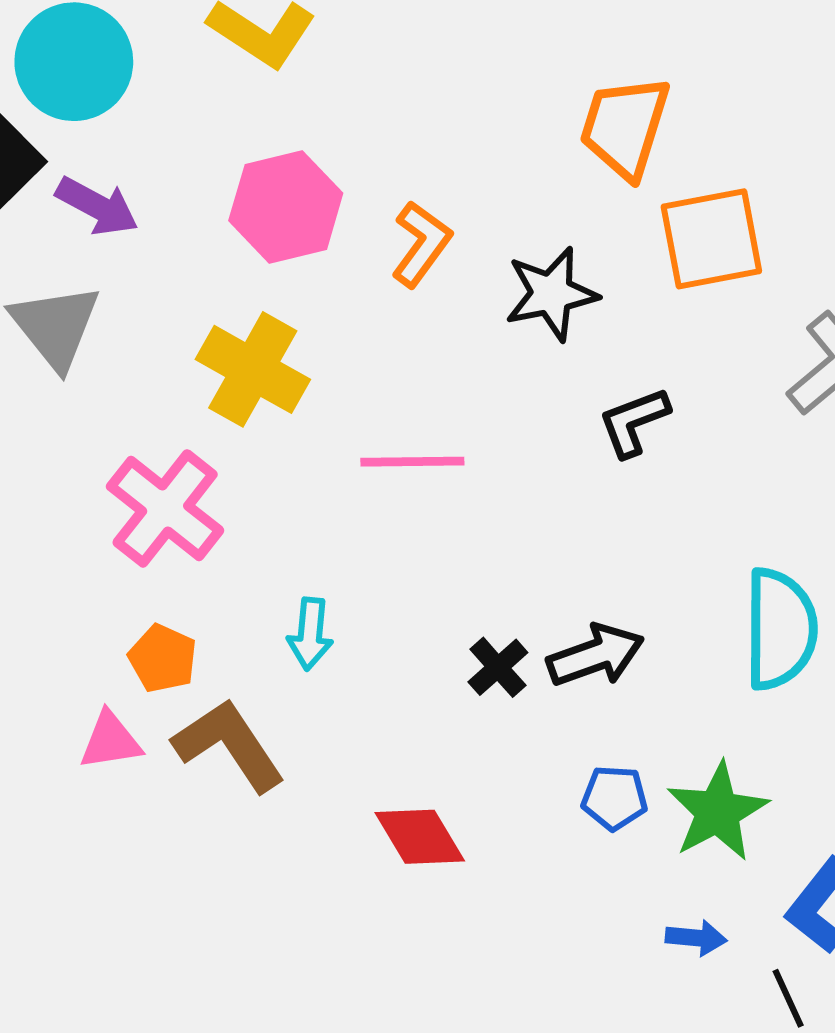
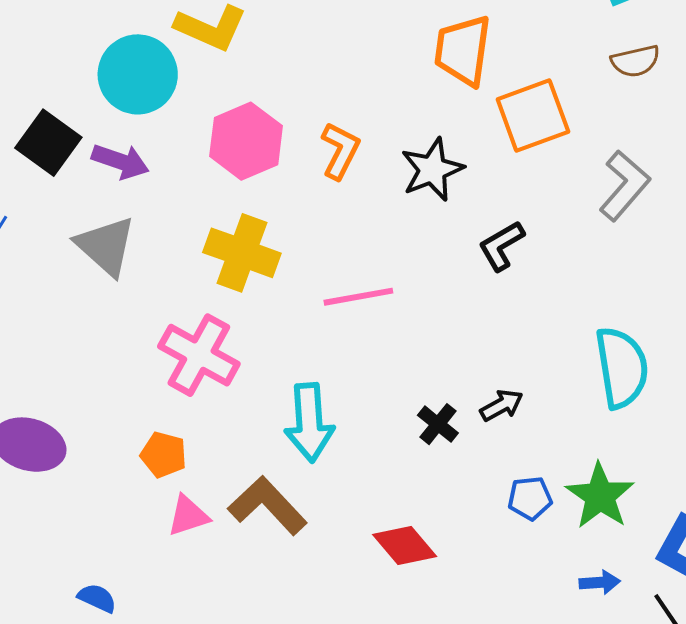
cyan circle: (74, 62) -> (138, 74), moved
cyan arrow: (310, 634) -> (309, 423), size x1.6
black arrow: (595, 655) -> (502, 405), size x0.7
orange pentagon: (163, 658) -> (164, 455), moved

